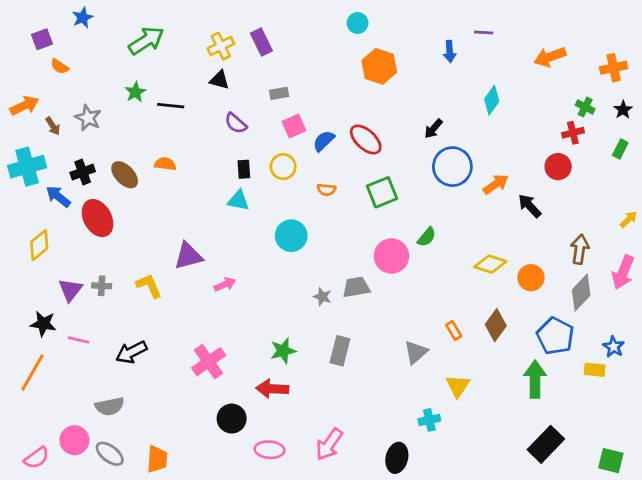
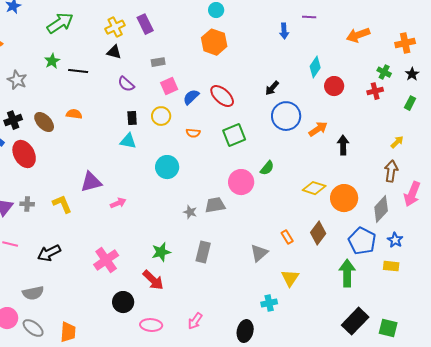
orange hexagon: (379, 66) -> (214, 42), moved
red circle: (558, 167) -> (334, 86), moved
black arrow: (530, 206) -> (343, 145), turned 42
yellow arrow: (628, 219) -> (397, 142), moved
brown arrow: (580, 249) -> (391, 171), moved
orange circle: (531, 278) -> (344, 198), size x1.4
blue star: (614, 347) -> (395, 240), moved
red arrow: (272, 389) -> (153, 280), turned -140
pink arrow: (329, 444) -> (195, 321), size x0.7
green square: (611, 461) -> (388, 328), moved

